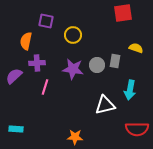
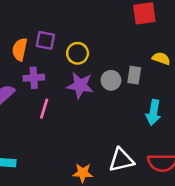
purple square: (46, 21) -> (45, 40), moved
yellow circle: (73, 35) -> (78, 53), moved
white triangle: (105, 105) -> (121, 160), moved

